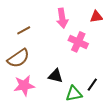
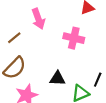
pink arrow: (62, 18) -> (38, 19), moved

